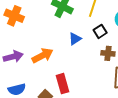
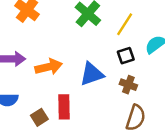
blue triangle: (75, 39) -> (92, 74), moved, size x1.5

